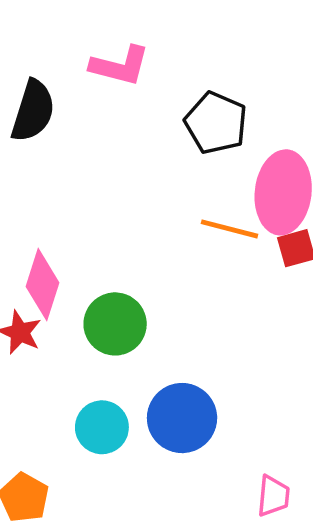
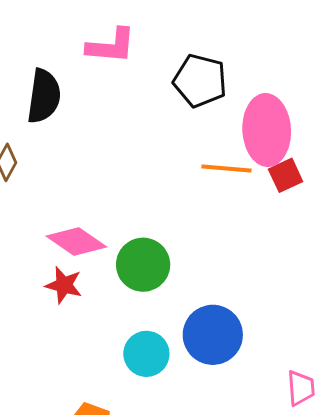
pink diamond: (43, 285) -> (76, 242), turned -64

